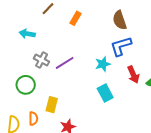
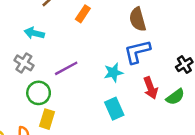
cyan arrow: (27, 34) -> (34, 33), moved
gray cross: (41, 60) -> (24, 63), moved
green circle: (26, 85) -> (39, 93), moved

